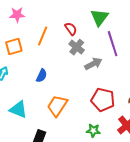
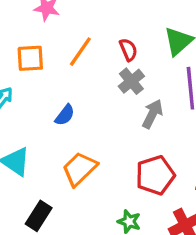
gray arrow: (93, 64) -> (152, 114), turned -48
red pentagon: (103, 100) -> (155, 175), turned 30

